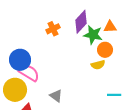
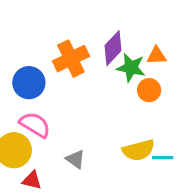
orange cross: (53, 29) -> (71, 59), size x1.6
blue circle: (20, 60) -> (29, 83), moved
yellow semicircle: (98, 65) -> (139, 150), moved, size x1.5

